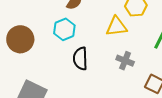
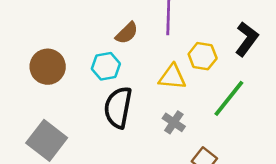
black semicircle: (80, 59) -> (118, 107), size x1.4

